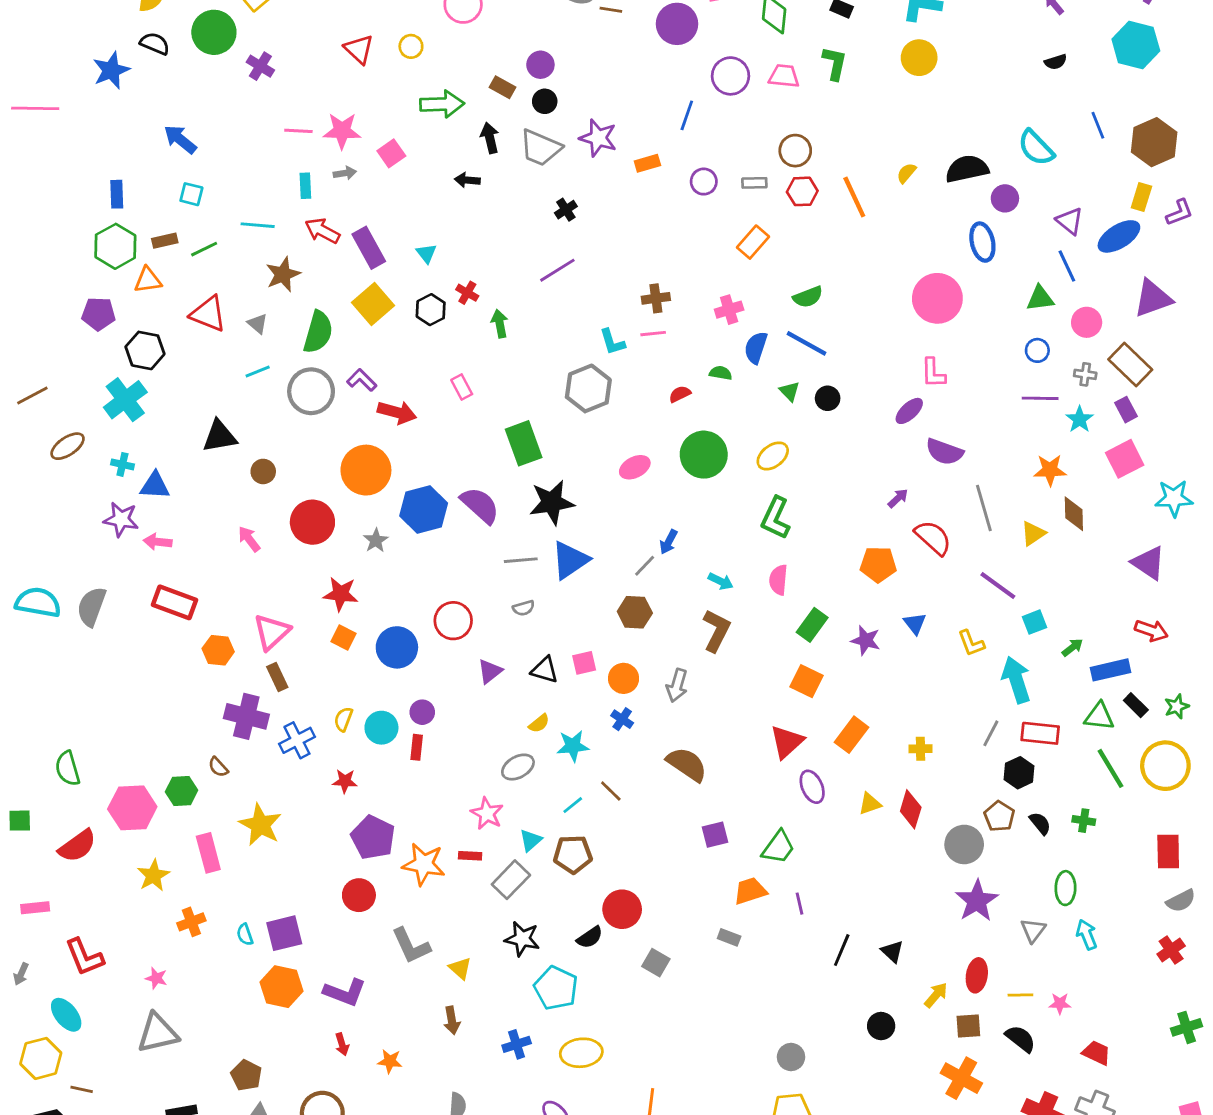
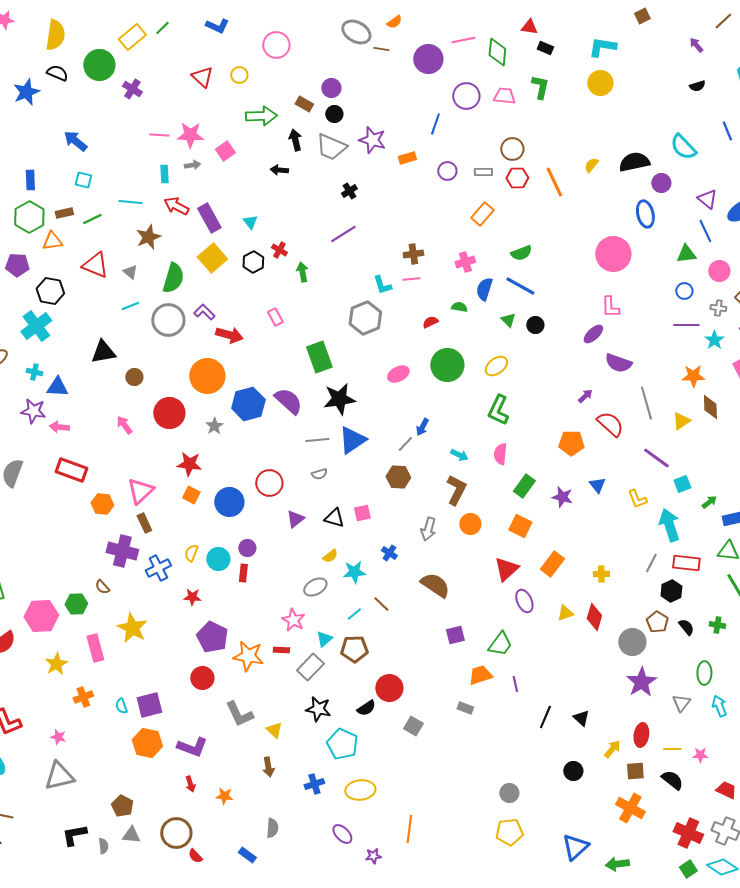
orange circle: (624, 678) -> (470, 524), moved

